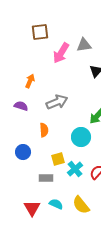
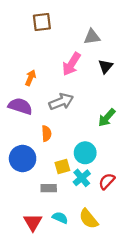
pink arrow: (61, 53) -> (71, 64), moved
purple semicircle: (21, 106) -> (20, 106), size x1.5
cyan circle: (81, 137) -> (85, 153), moved
blue circle: (23, 152) -> (23, 159), size x1.5

